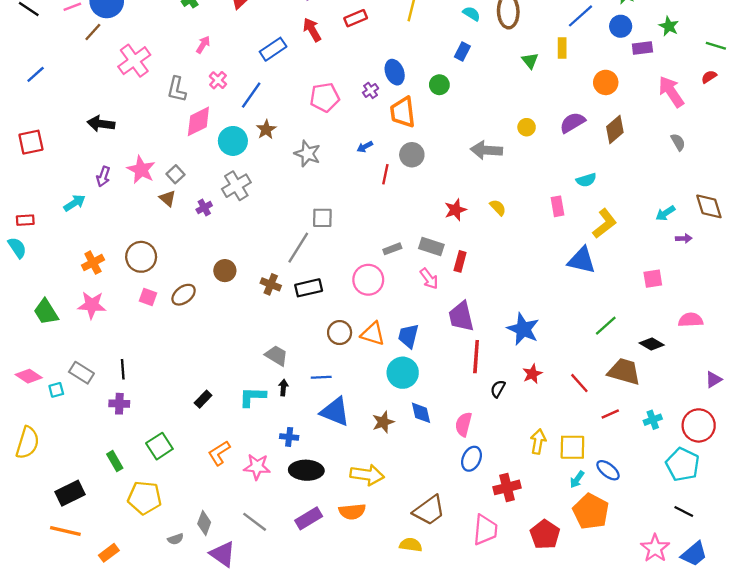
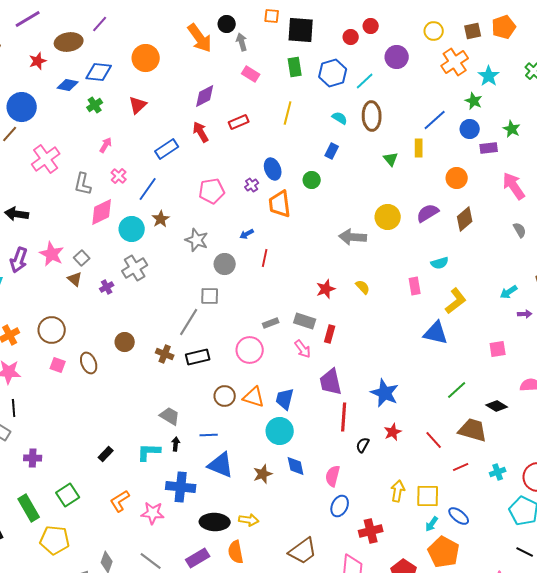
yellow circle: (527, 127) -> (388, 217), size x1.6
gray circle: (412, 155) -> (225, 264), moved
purple arrow: (103, 177) -> (19, 260), size x1.4
brown ellipse: (184, 295) -> (89, 363), turned -75
black line: (123, 369) -> (14, 408), moved
blue cross: (289, 437) -> (181, 487), size x1.8
green rectangle: (115, 461) -> (29, 508), size x1.5
black ellipse: (306, 470) -> (215, 522), moved
yellow arrow: (367, 475) -> (249, 520), size x0.7
orange semicircle: (352, 512) -> (236, 552), turned 85

